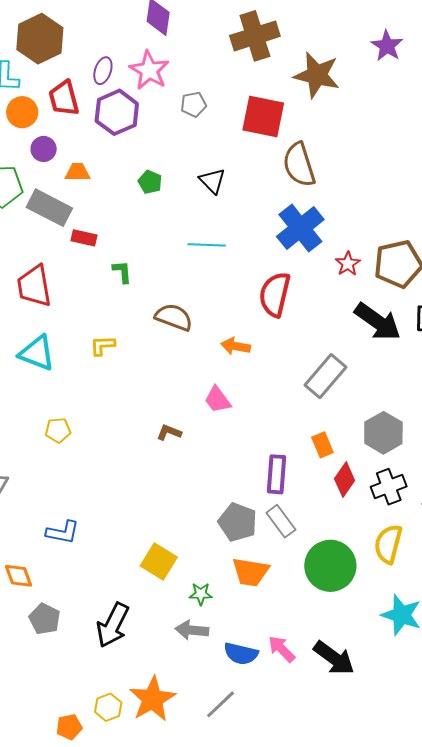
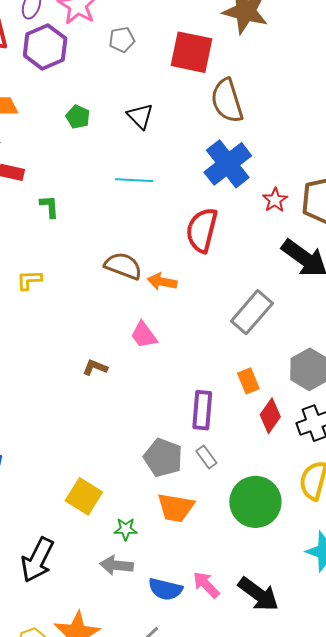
brown semicircle: (174, 317) -> (123, 266), moved
gray rectangle: (281, 521) -> (206, 457), size x0.7

